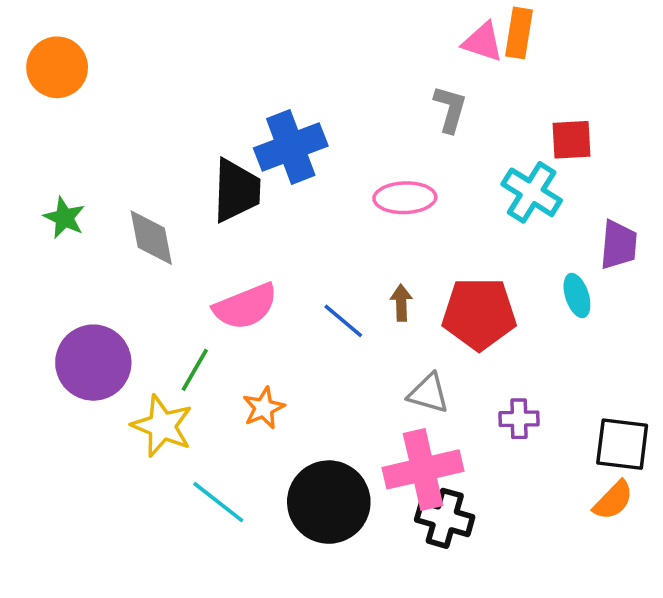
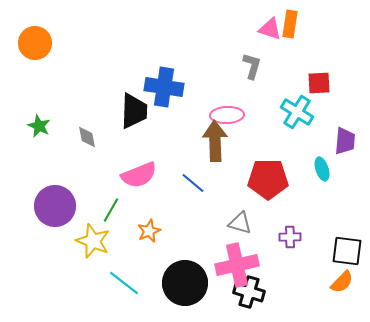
blue cross: (291, 147) -> (164, 87), turned 30
gray diamond: (151, 238) -> (87, 137), size x0.7
brown arrow: (401, 303) -> (215, 141), moved, size x2.0

